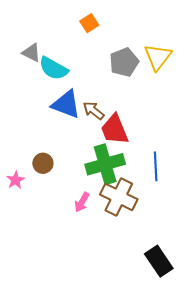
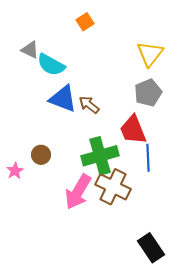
gray pentagon: (124, 62) -> (148, 93), moved
red trapezoid: (115, 130) -> (133, 130), moved
pink arrow: (82, 202) -> (78, 192), size x1.8

